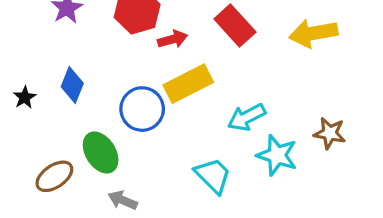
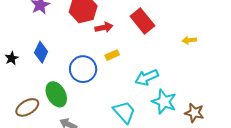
yellow arrow: (313, 33) -> (189, 40), moved, size x0.5
yellow rectangle: (188, 84) -> (112, 55), size x0.5
brown star: (330, 133) -> (194, 113), moved

